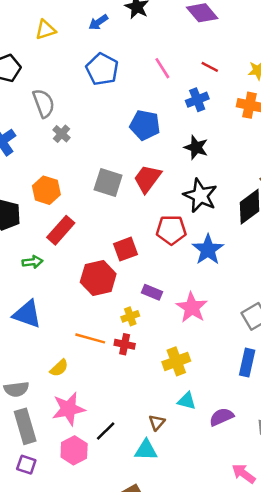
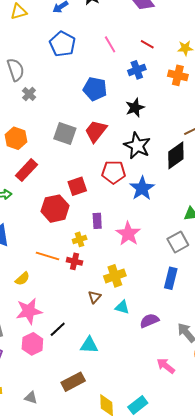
black star: (196, 147) -> (135, 108), turned 30
purple rectangle: (152, 292) -> (97, 221), turned 63
brown triangle: (157, 422) -> (95, 297), moved

